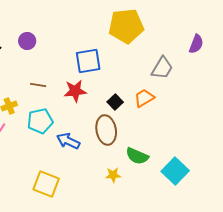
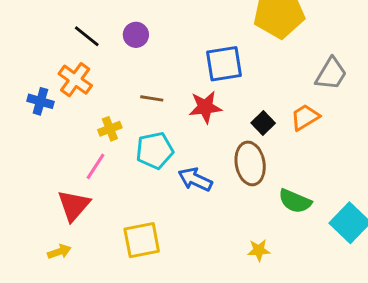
yellow star: (113, 175) -> (259, 250), moved
yellow square: (46, 184) -> (142, 240), moved, turned -32

